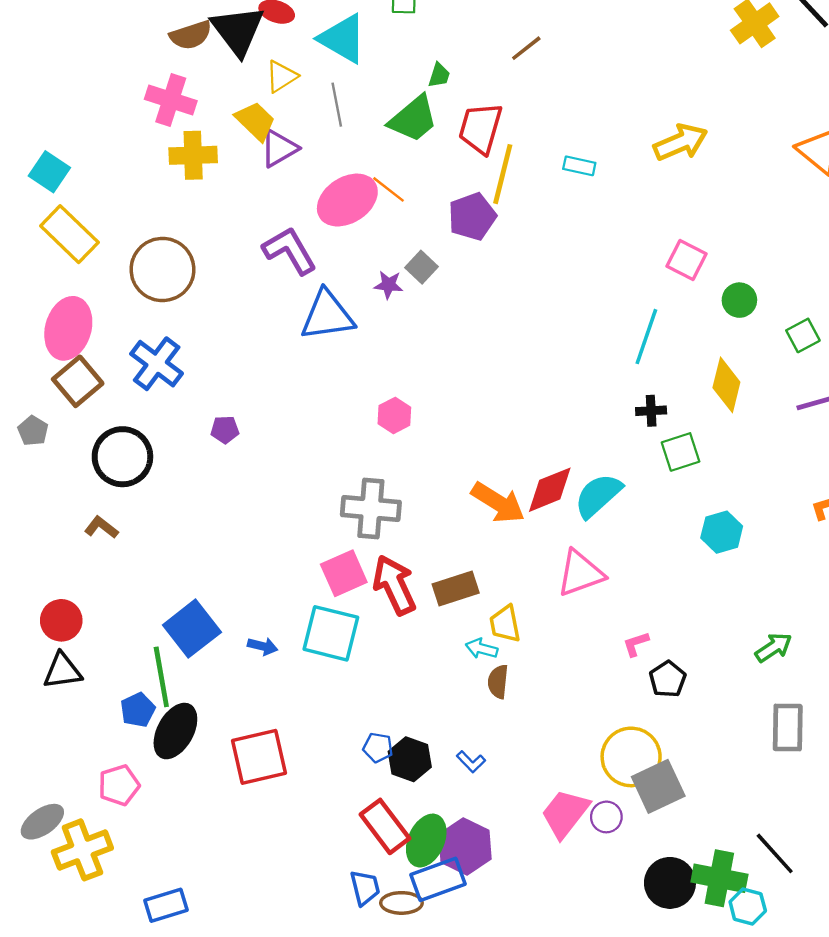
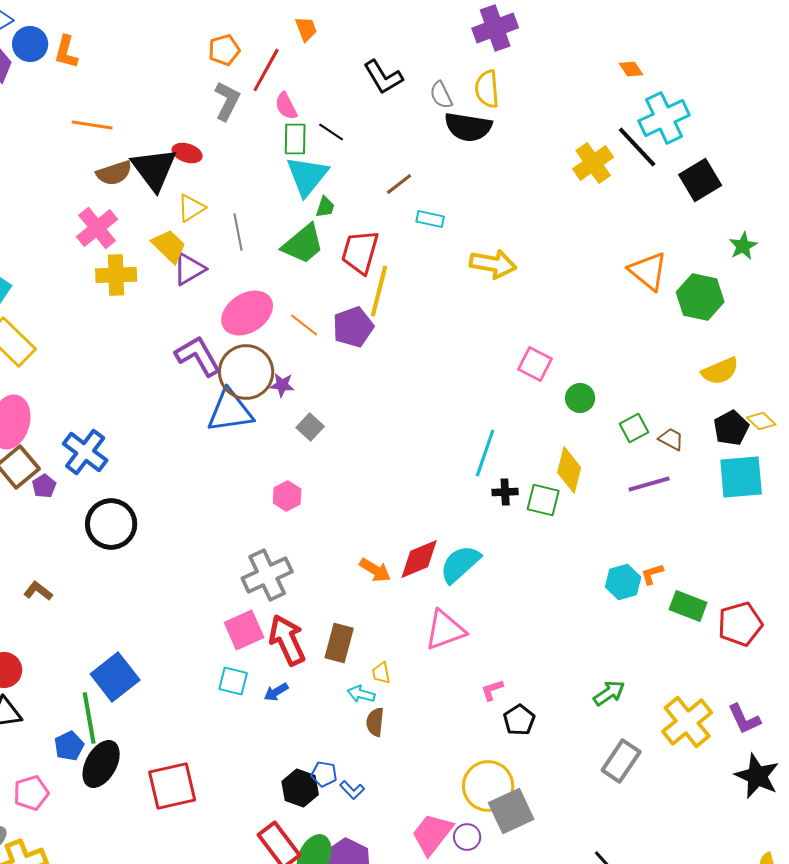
cyan triangle: (343, 39) -> (307, 176), moved, turned 39
pink cross: (171, 100) -> (97, 228), turned 33
yellow arrow: (681, 142) -> (493, 264), moved, turned 33
cyan rectangle: (579, 166) -> (430, 219), moved
orange line: (389, 189) -> (304, 325), moved
gray square: (422, 267) -> (310, 427), moved
brown circle: (162, 269) -> (246, 372), moved
cyan line: (646, 337) -> (485, 453), moved
purple pentagon: (225, 430) -> (44, 486), moved, turned -30
green square: (681, 452) -> (543, 500), moved, turned 32
black circle: (122, 457) -> (111, 524), moved
orange arrow: (498, 503) -> (375, 570), size x0.7
gray cross: (371, 508) -> (267, 575), turned -30
cyan hexagon: (722, 532) -> (623, 582), moved
brown rectangle: (456, 589) -> (339, 643), turned -57
yellow trapezoid: (505, 624) -> (381, 673), size x0.7
cyan square: (331, 633) -> (233, 681), size x0.6
blue arrow: (263, 646) -> (276, 692), moved, turned 135
gray rectangle: (788, 727) -> (621, 761), turned 33
blue pentagon: (378, 748) -> (324, 774), moved
pink pentagon: (119, 785) -> (31, 793), moved

